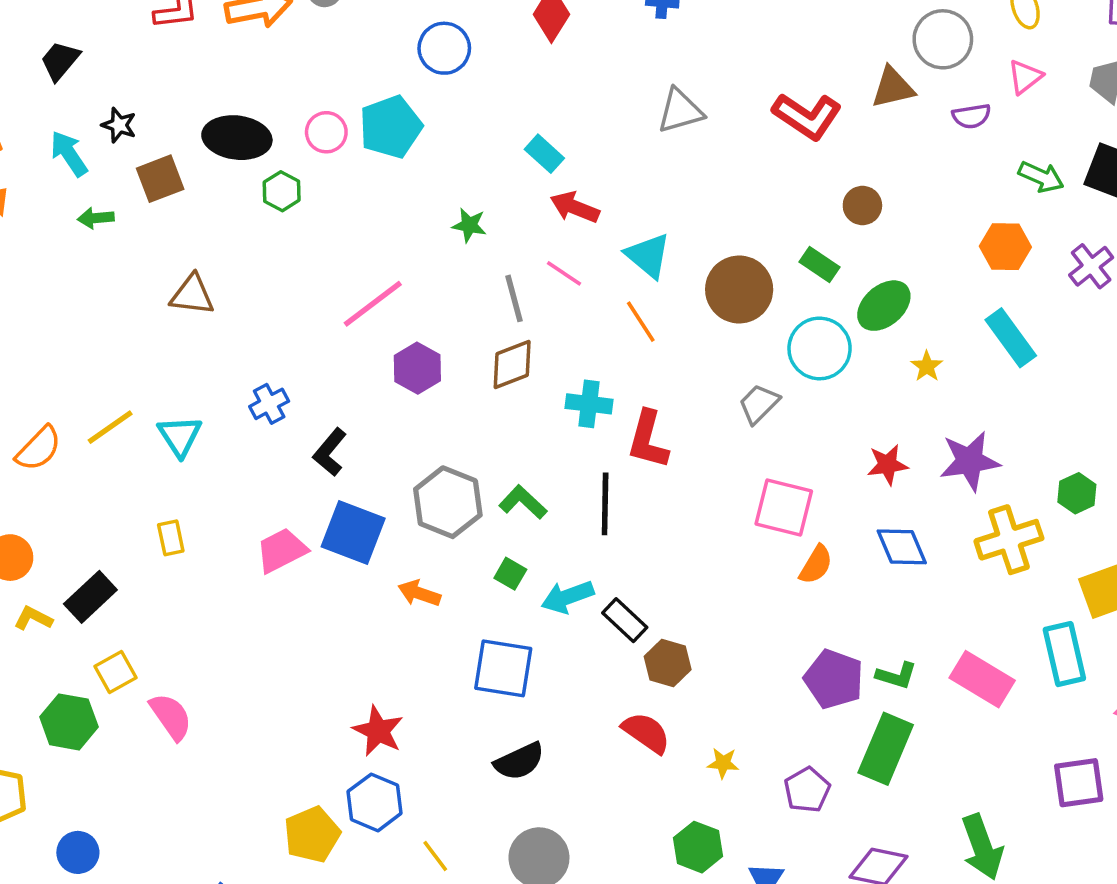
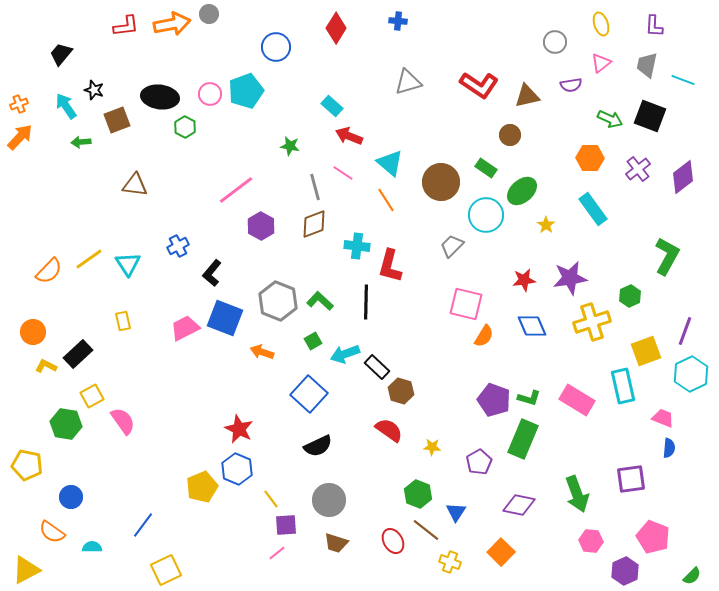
gray circle: (943, 39) -> (555, 42), size x0.7
brown triangle: (893, 88) -> (527, 96), moved
green square: (510, 574) -> (313, 341), turned 30
blue square: (503, 668) -> (309, 394), turned 33
purple square: (1079, 783) -> (631, 479), moved

